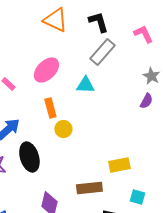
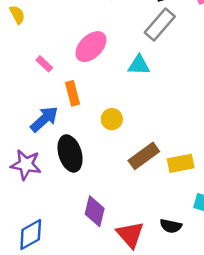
orange rectangle: (50, 108) -> (72, 93), moved
brown rectangle: (89, 188) -> (144, 156), moved, turned -30

